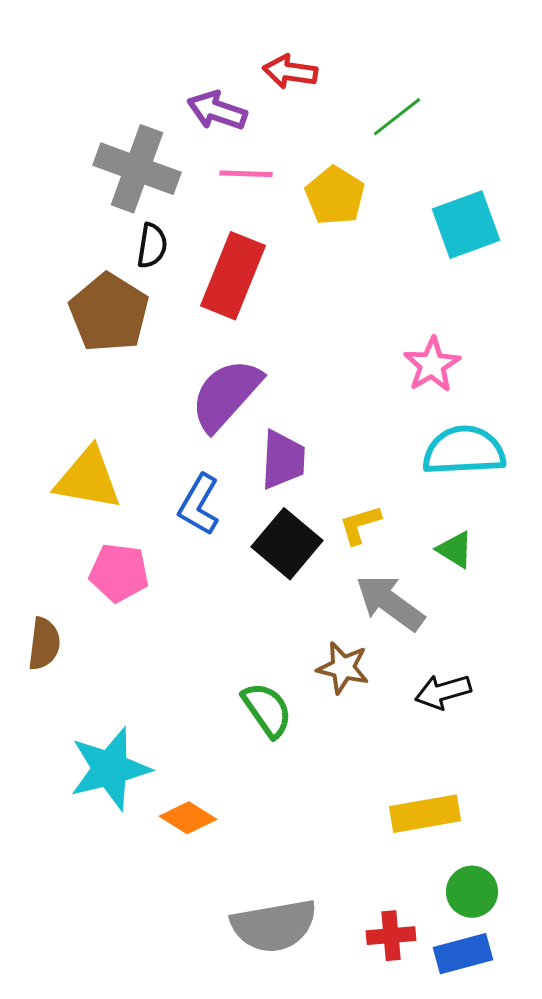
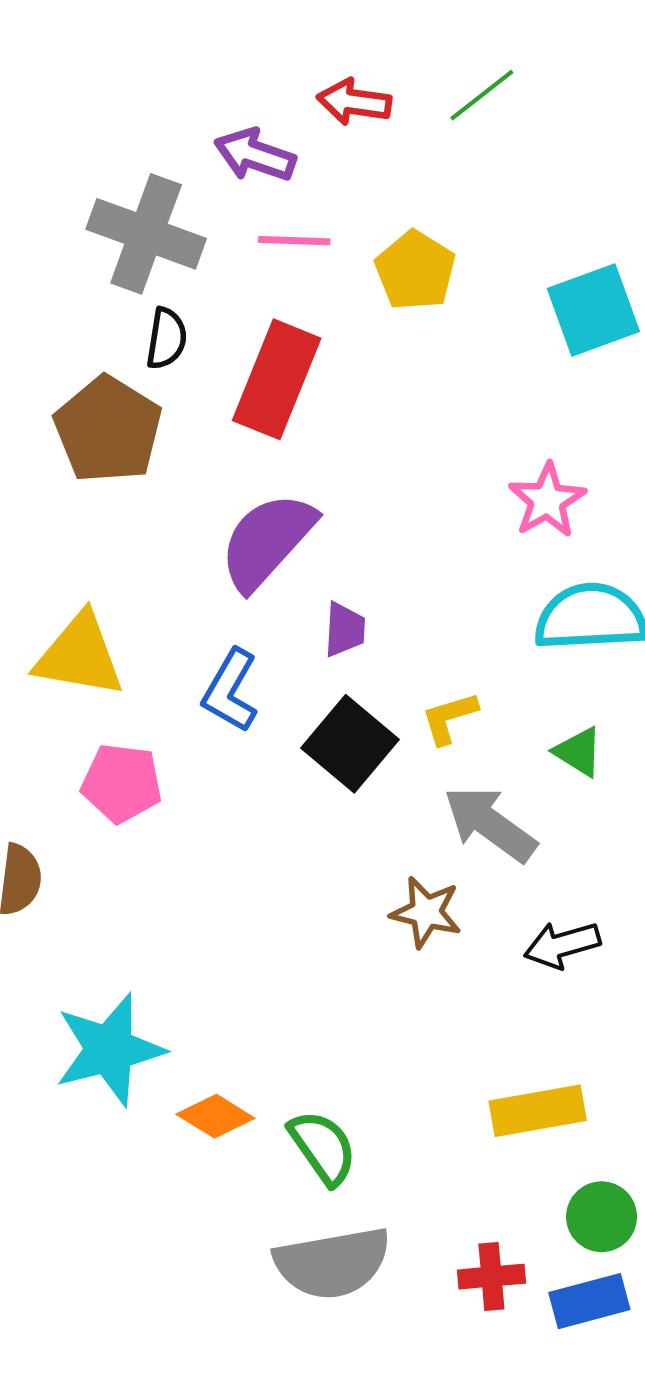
green line: (397, 117) -> (482, 95), moved
purple trapezoid: (283, 460) -> (345, 629), size x0.7
green semicircle: (267, 710) -> (323, 1147), moved

